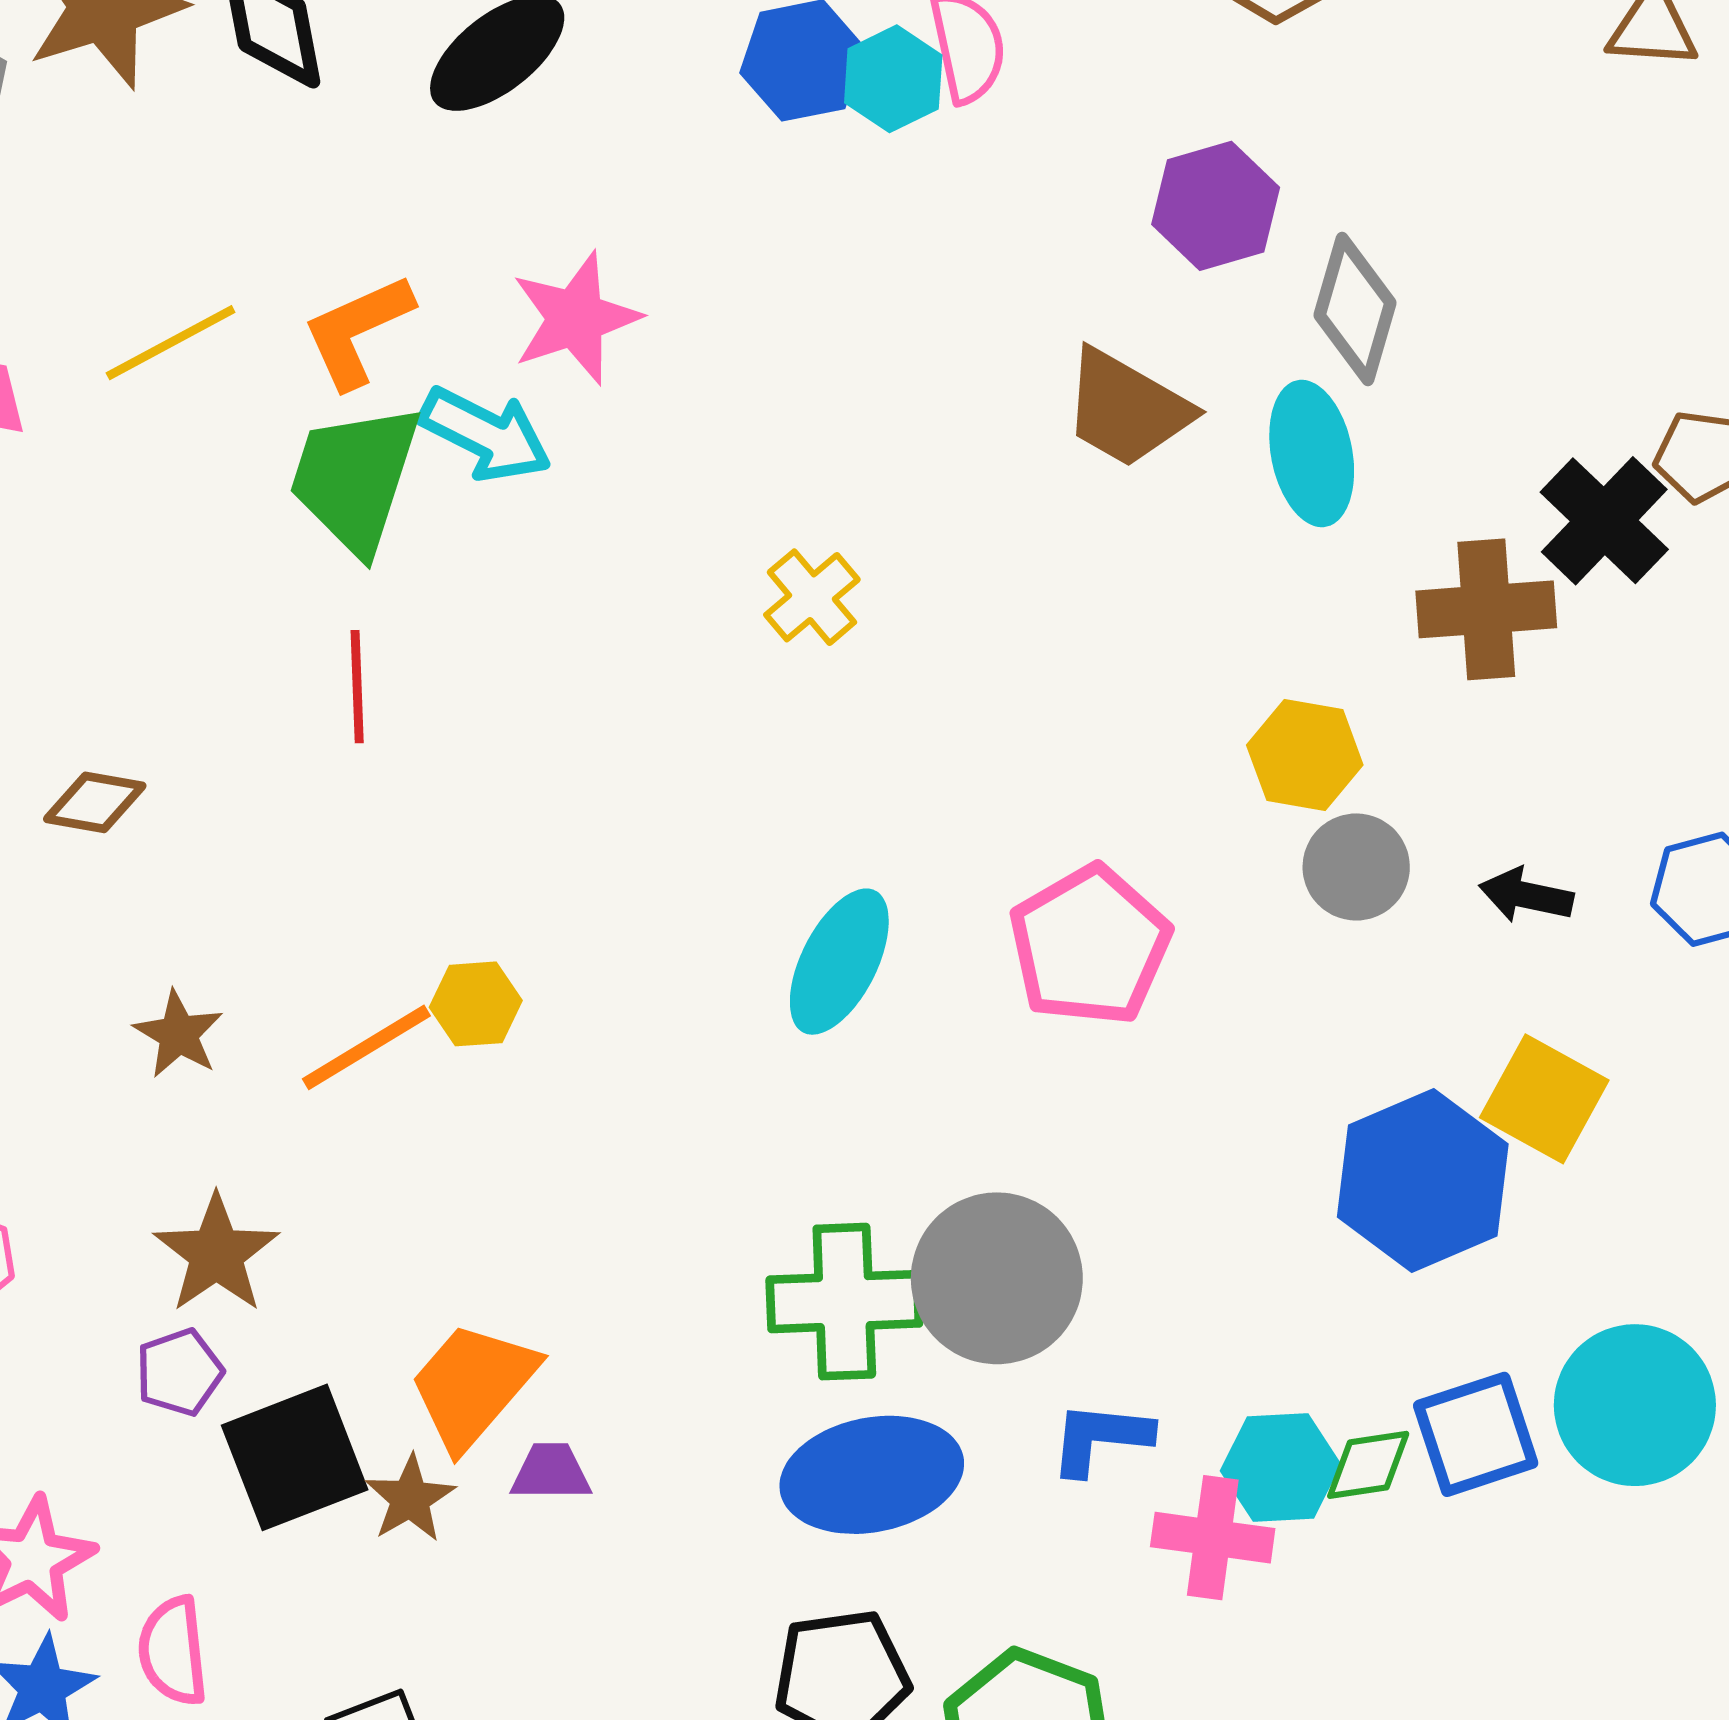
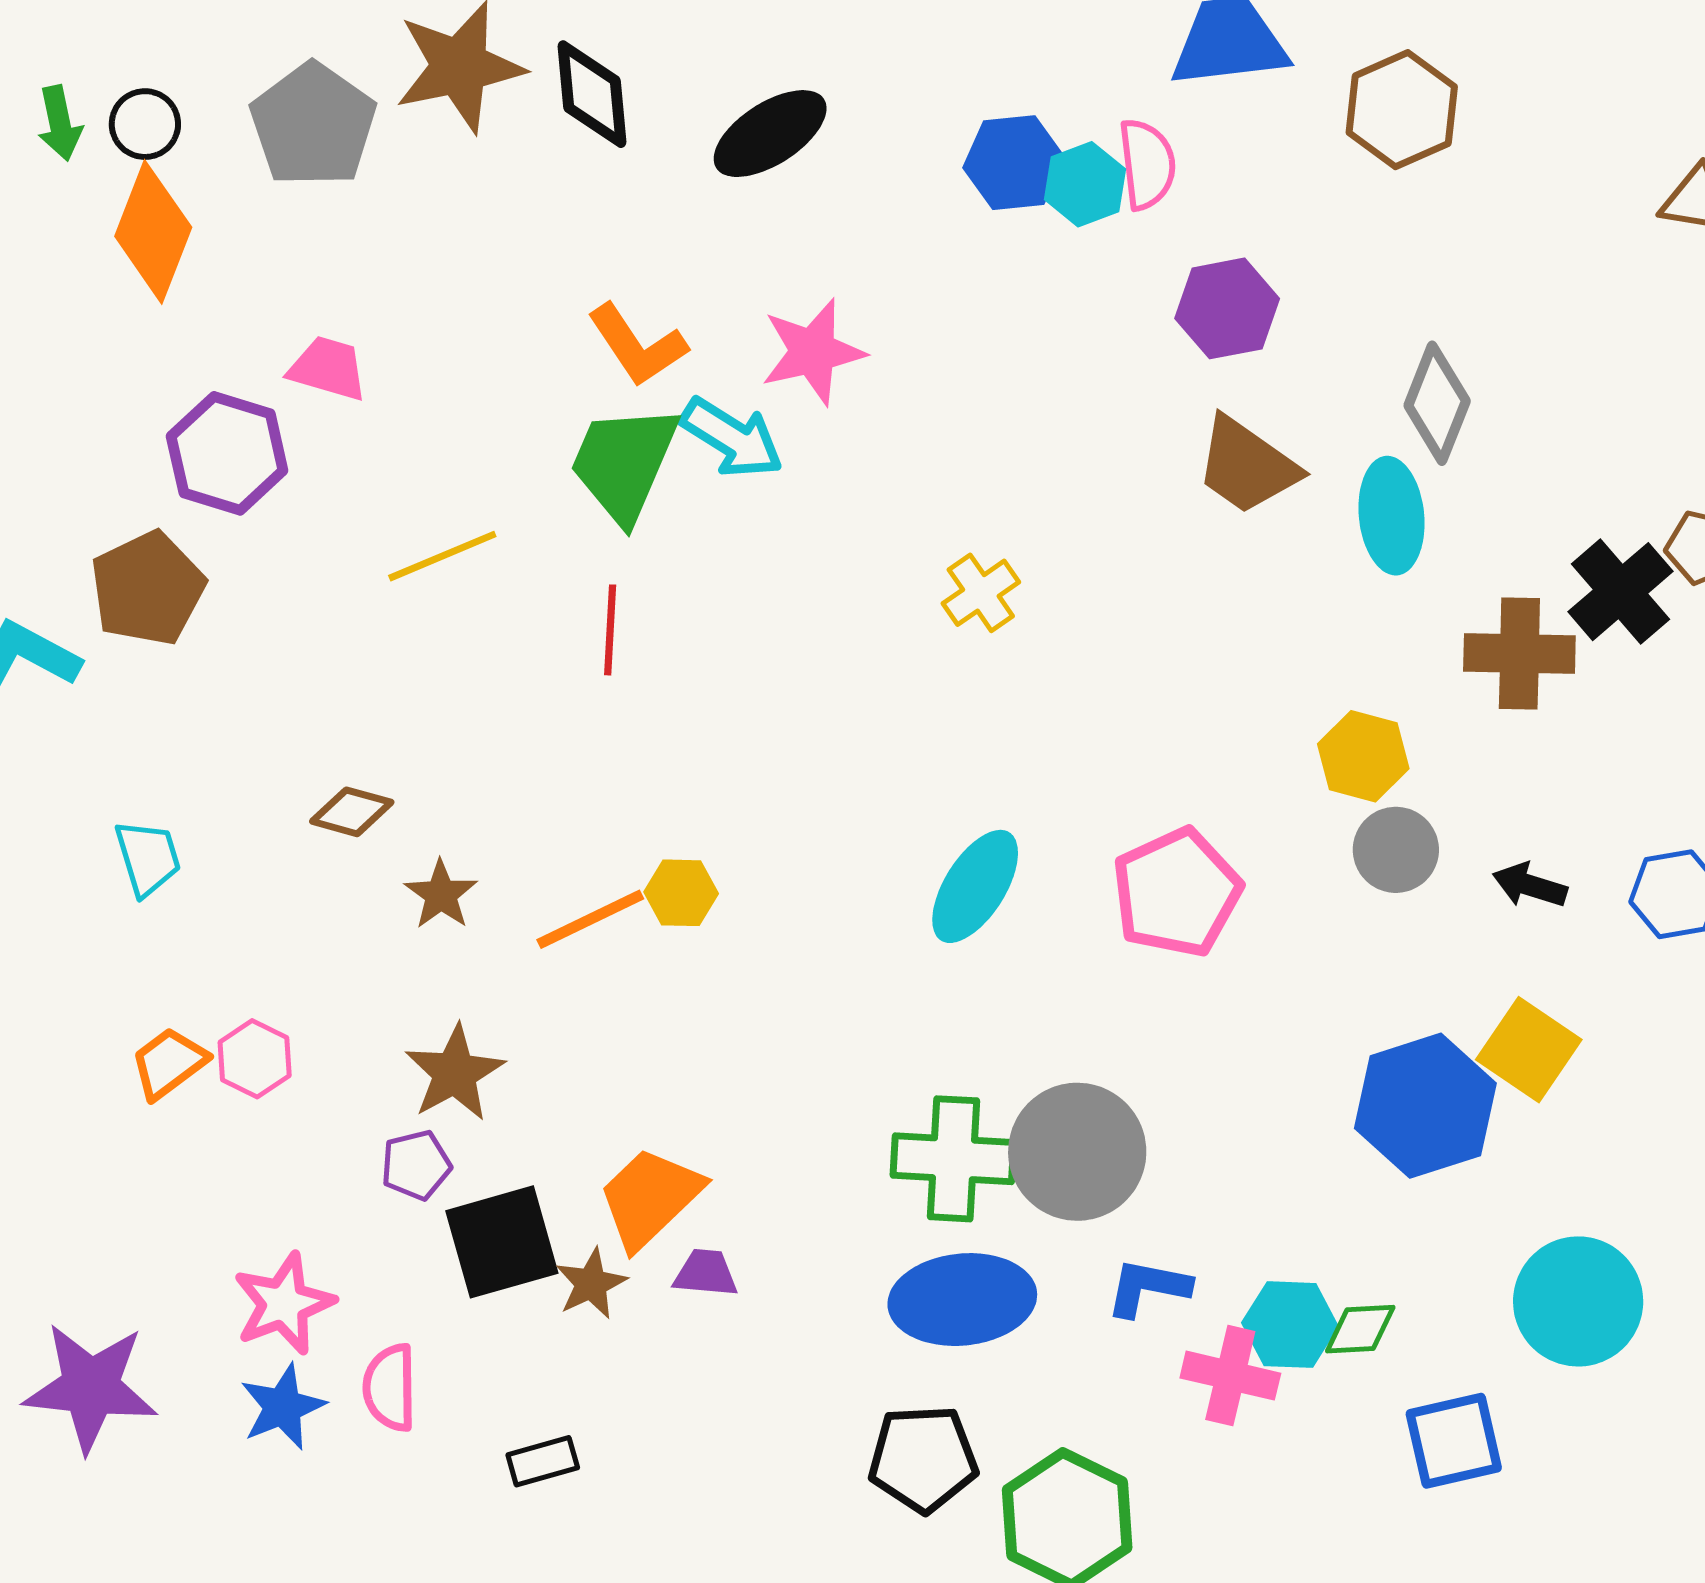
purple hexagon: (1216, 206) -> (1227, 308), moved
orange L-shape: (357, 331) -> (637, 345), turned -105
yellow line: (171, 343) -> (442, 556), moved
brown diamond: (95, 802) -> (352, 812), moved
blue square: (1476, 1434) -> (1454, 1441), moved

